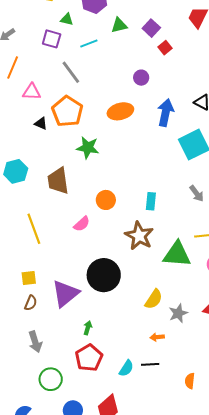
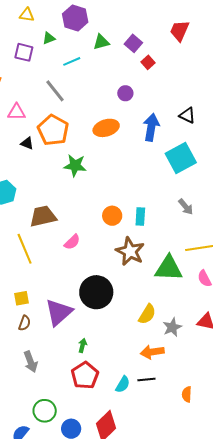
green triangle: (67, 19) -> (49, 38), turned -32
purple square: (52, 39) -> (24, 52), moved
brown trapezoid: (58, 181) -> (43, 216), moved, turned 88
orange circle: (106, 200) -> (112, 216), moved
orange arrow: (157, 337) -> (152, 352), size x1.6
green circle: (51, 379) -> (45, 411), moved

